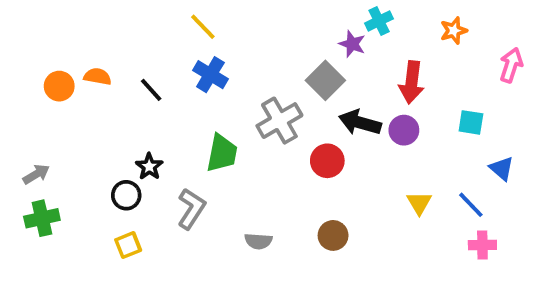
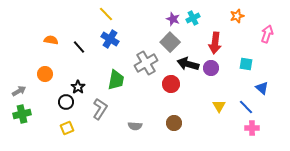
cyan cross: (379, 21) -> (193, 18), moved
purple star: (352, 44) -> (173, 19), moved
orange circle: (59, 86) -> (45, 74), moved

